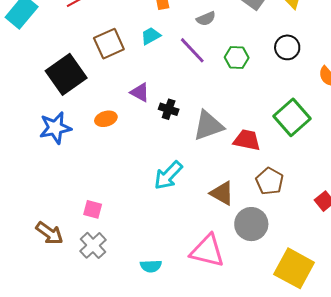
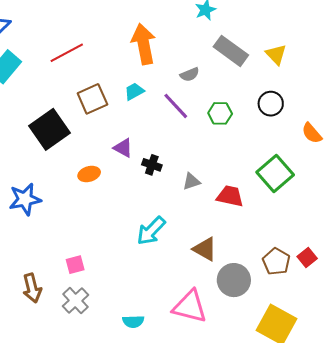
gray triangle: (208, 126) -> (191, 181), size x0.6
blue star: (55, 128) -> (25, 199), moved
brown pentagon: (270, 181) -> (276, 262), moved
pink square: (93, 209) -> (75, 265), turned -30
brown arrow: (49, 233) -> (32, 288), turned 40

